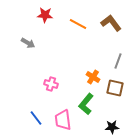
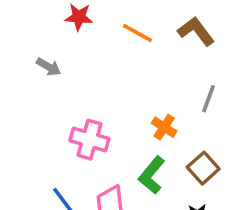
pink cross: (51, 84) -> (89, 140), size x1.5
brown square: (115, 88) -> (203, 168), moved, turned 36

